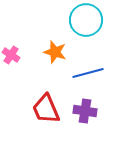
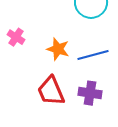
orange star: (55, 52) -> (58, 49), moved

